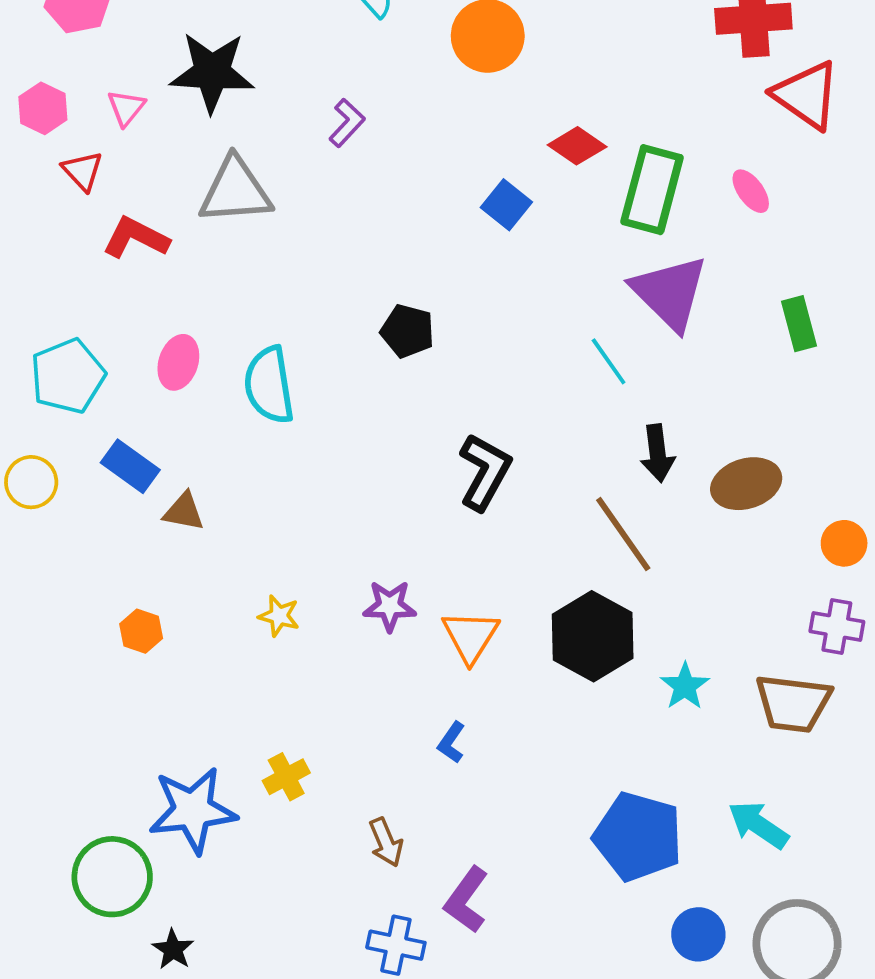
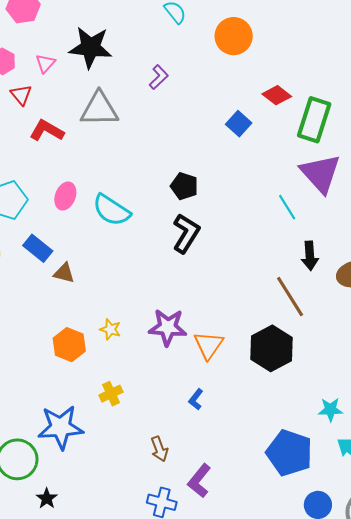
cyan semicircle: (269, 385) -> (111, 210), turned -51
black L-shape: (485, 472) -> (186, 233), moved
purple star: (390, 606) -> (168, 327), size x1.4
orange hexagon: (141, 631) -> (69, 345), moved, size x1.5
cyan star: (685, 686) -> (330, 410), moved, turned 30
yellow cross: (286, 777) -> (111, 394), moved

